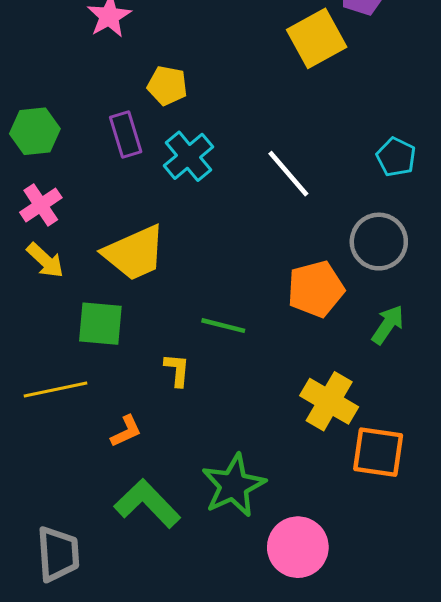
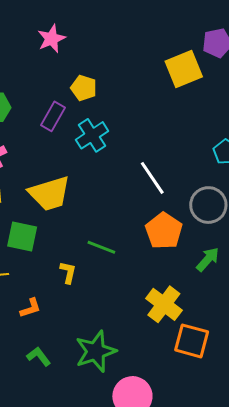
purple rectangle: (126, 135) -> (53, 116), turned 40
white line: (288, 174) -> (152, 178), moved
orange pentagon: (316, 289) -> (164, 231), turned -30
green L-shape: (147, 504) -> (39, 356), size x0.6

